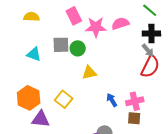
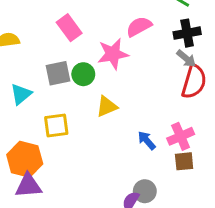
pink star: (96, 27) -> (113, 54), moved
cyan triangle: (34, 54) -> (21, 94), turned -49
yellow square: (64, 99) -> (56, 125), moved, turned -36
purple triangle: (41, 119) -> (28, 186), moved

